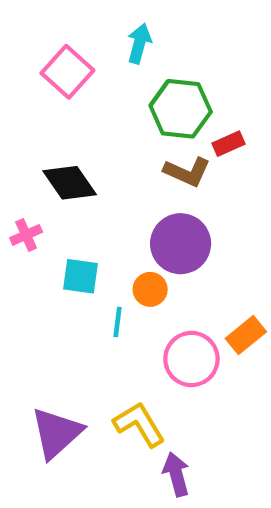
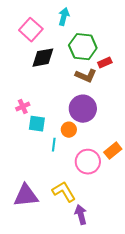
black diamond: (70, 183) -> (43, 58), moved, turned -65
pink cross: (26, 235) -> (23, 107), moved
purple triangle: (57, 433) -> (26, 196), turned 36

